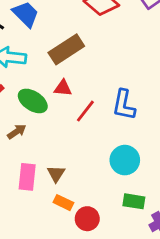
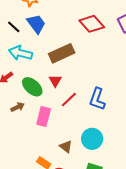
red triangle: (63, 88) -> (55, 81), turned 48
brown triangle: (56, 174) -> (66, 147), moved, turned -32
pink rectangle: (27, 177) -> (44, 116), moved

